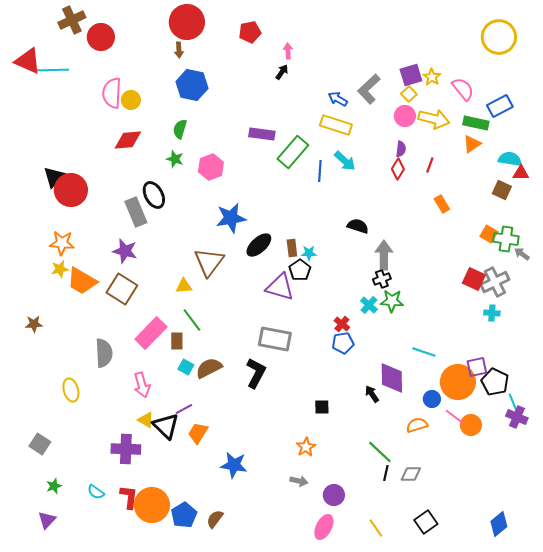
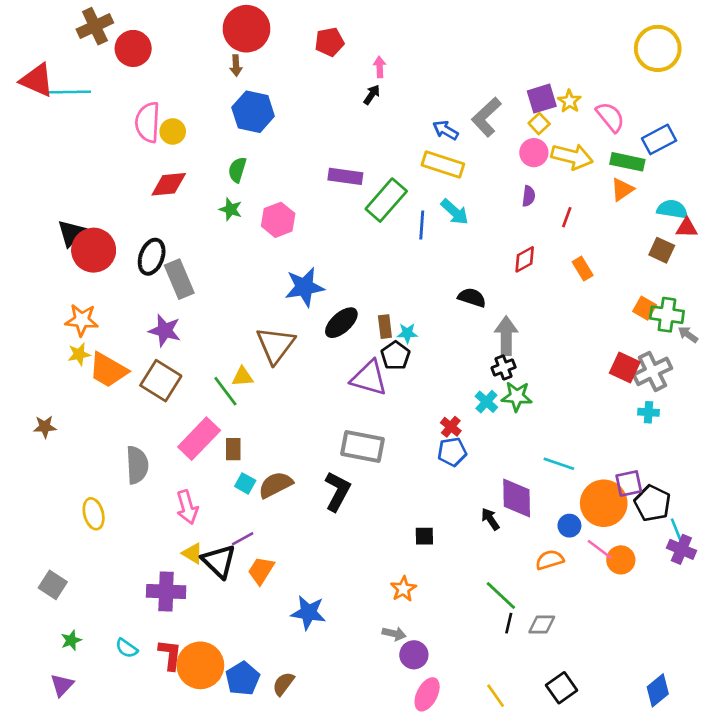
red diamond: (398, 169) -> (525, 259), moved, turned 30
black ellipse: (154, 195) -> (152, 257), moved, turned 48
green line: (192, 320) -> (225, 391), moved
purple circle: (334, 495) -> (414, 655), moved

